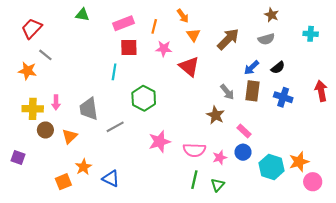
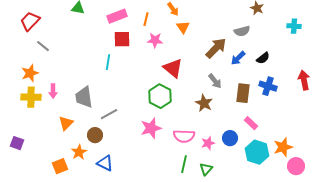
brown arrow: (228, 39) -> (216, 48), moved
gray semicircle: (266, 39) -> (242, 31), moved
red triangle: (189, 67) -> (173, 68), moved
orange star: (27, 71) -> (30, 73), moved, turned -30
brown rectangle: (252, 91) -> (243, 93), moved
green hexagon: (144, 98) -> (160, 96), moved
brown circle: (45, 130) -> (95, 135), moved
pink rectangle: (244, 131) -> (251, 123), moved

